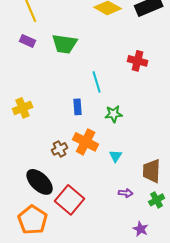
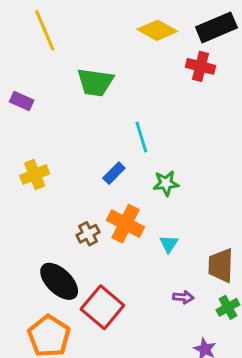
purple rectangle: (28, 41) -> (22, 101), moved
red cross: (138, 61) -> (201, 66), moved
blue rectangle: (78, 107) -> (114, 173), turned 49

